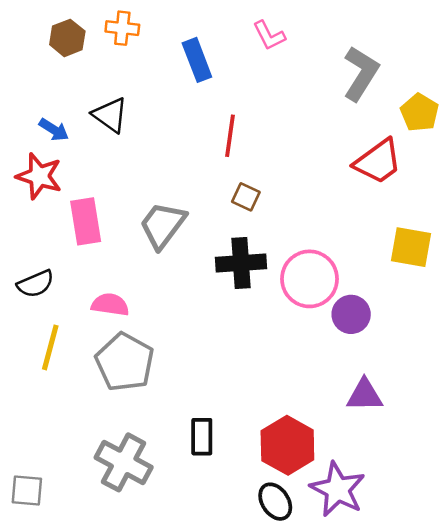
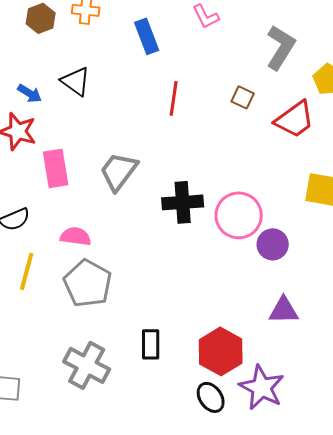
brown square: (246, 197) -> (243, 97), moved

